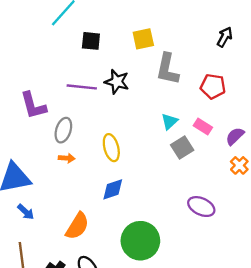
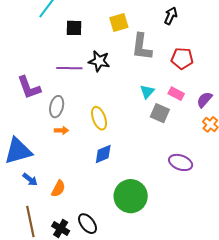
black arrow: (225, 37) -> (171, 16), moved
gray square: (182, 148) -> (160, 113), turned -30
orange semicircle: (77, 226) -> (58, 189), moved, size x0.7

